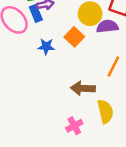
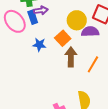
brown arrow: (83, 88) -> (71, 57), moved, turned 84

